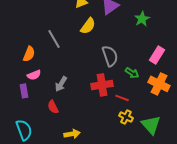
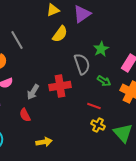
green star: (142, 19) -> (101, 49), moved
gray line: (54, 39) -> (17, 40), moved
red cross: (102, 85) -> (60, 86), moved

